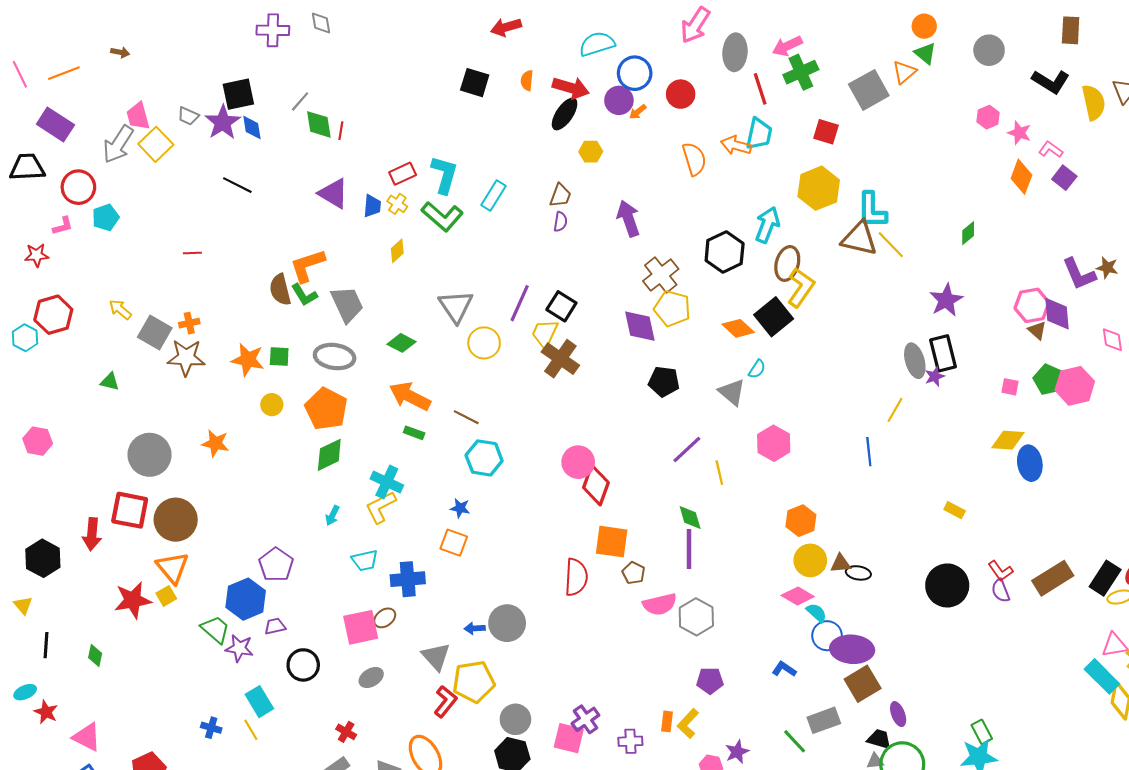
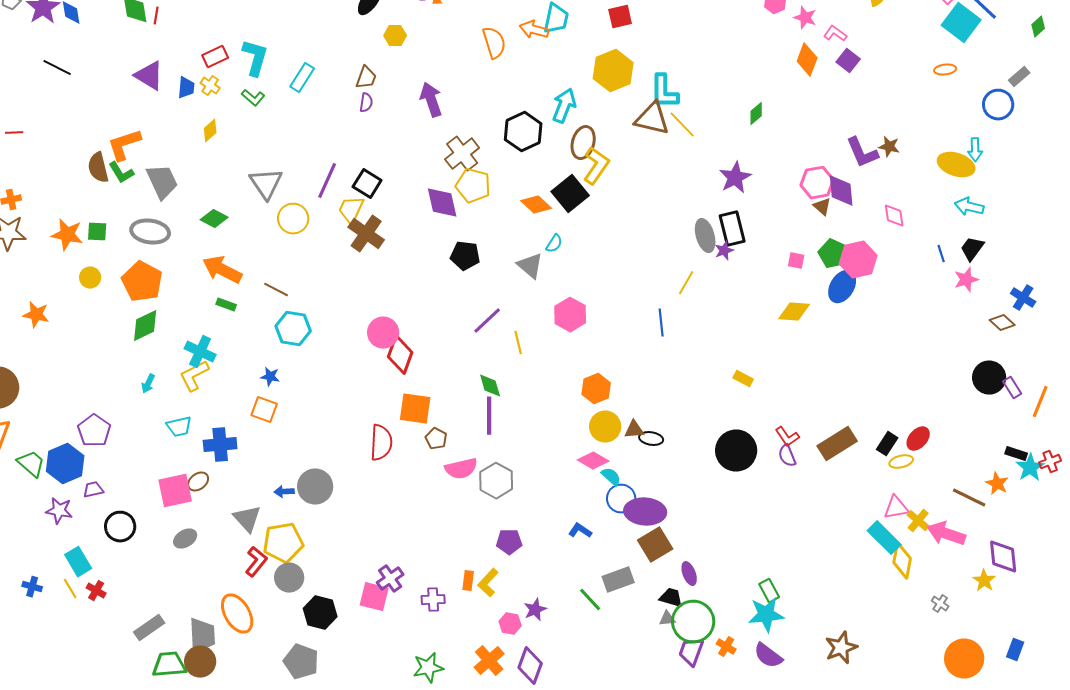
red square: (826, 132) -> (620, 17), turned -30
green L-shape: (442, 216) -> (253, 98), size x0.6
blue ellipse: (1030, 463) -> (842, 287), moved, turned 40
black rectangle: (1105, 578) -> (887, 444), size x0.7
green trapezoid: (215, 629) -> (31, 464), moved
gray circle: (515, 719) -> (289, 578), moved
red cross: (346, 732) -> (96, 591), moved

